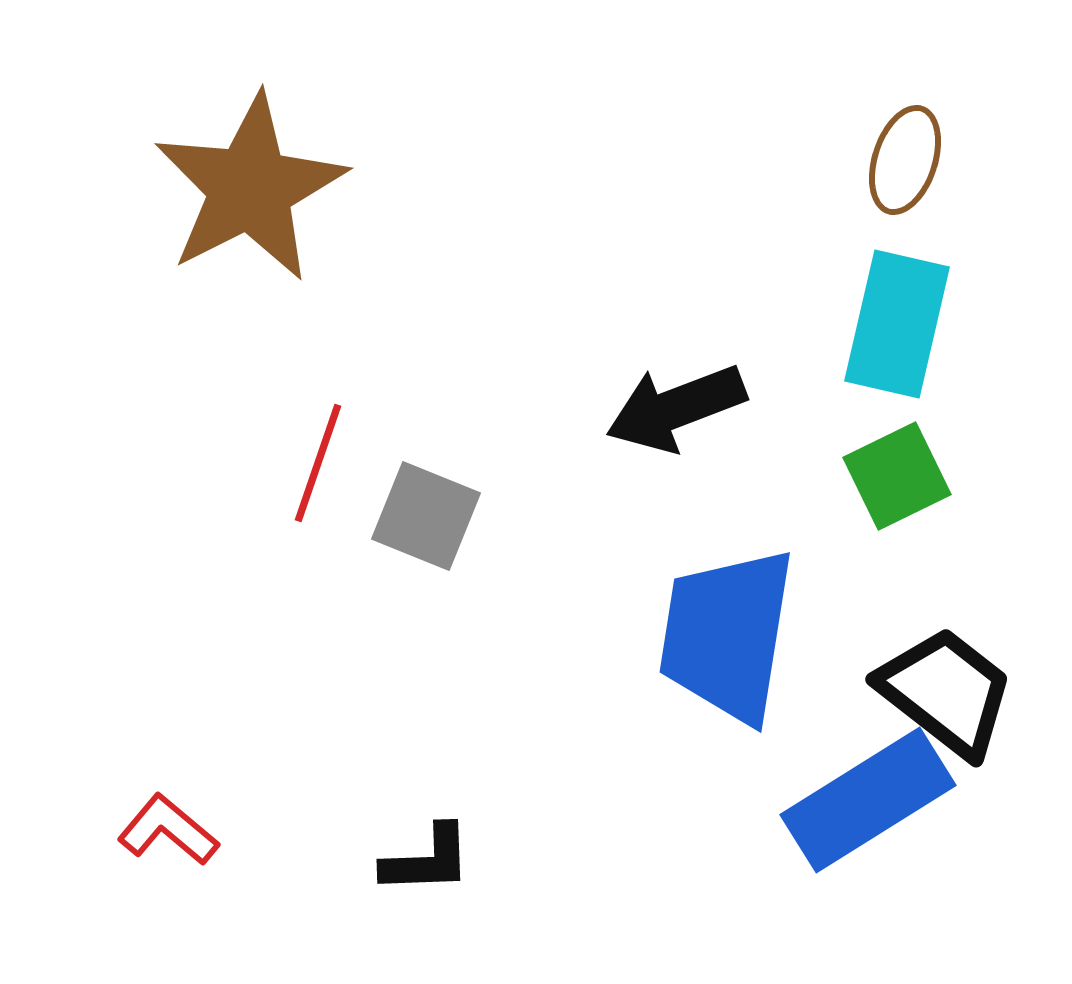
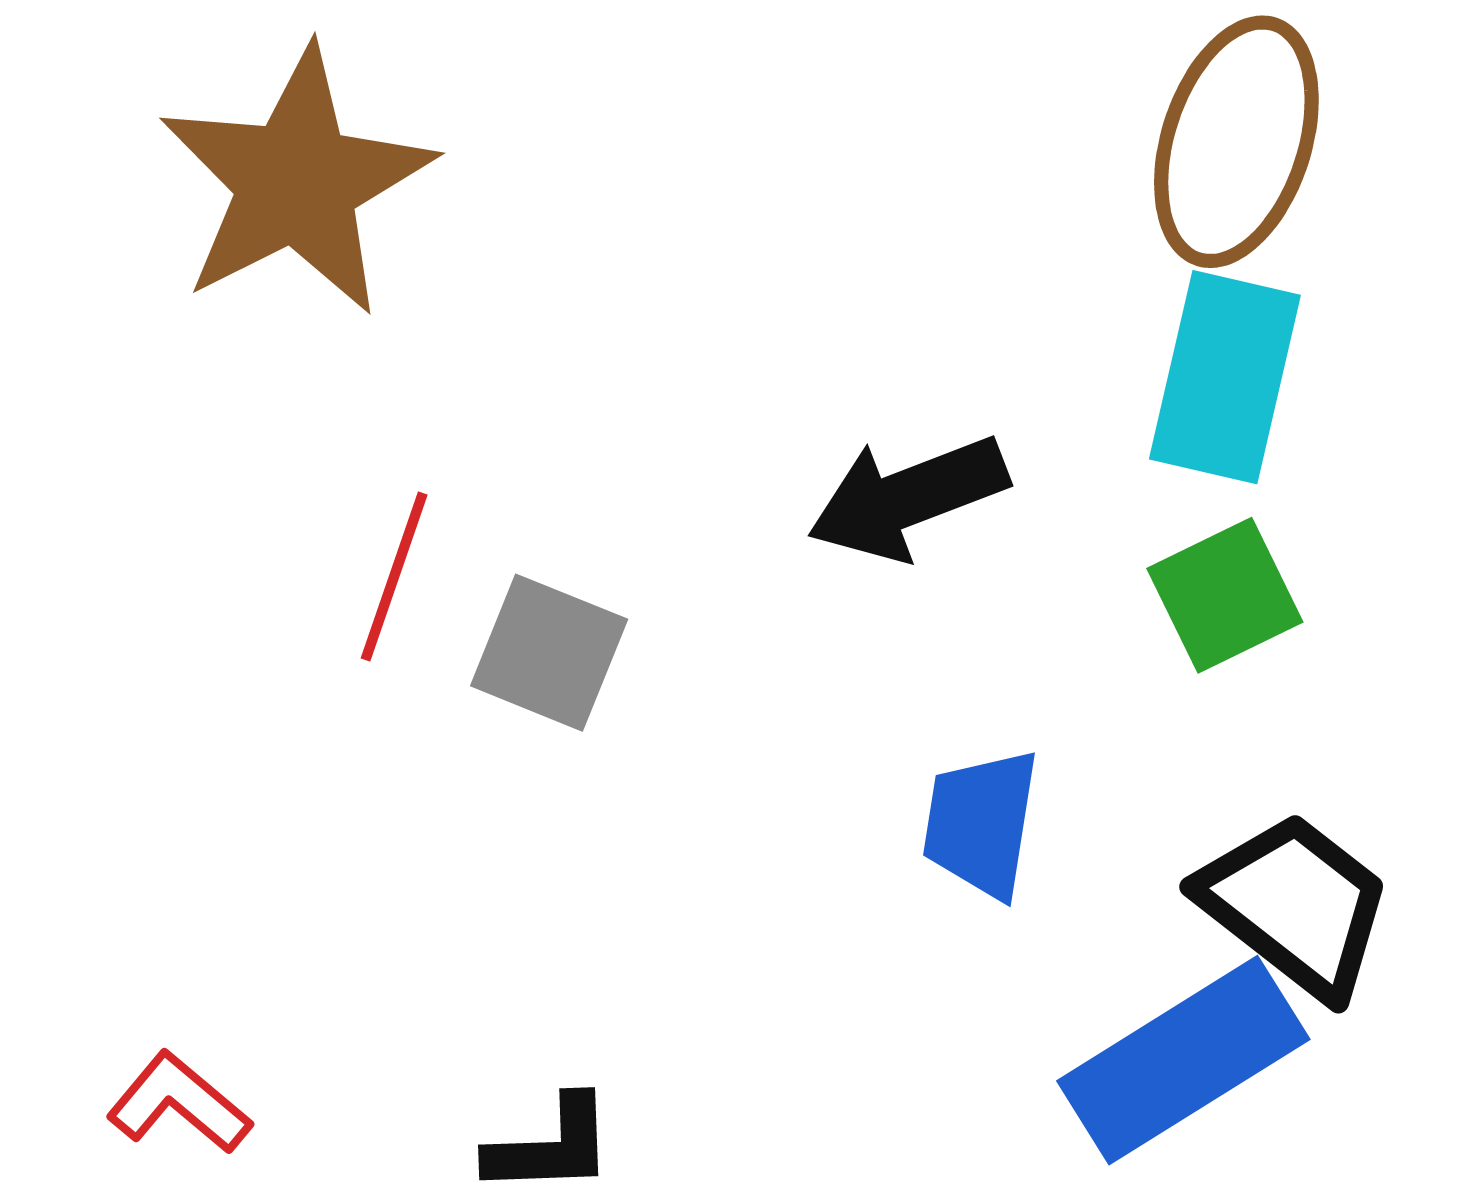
brown ellipse: (905, 160) -> (1236, 142), size x1.6
blue trapezoid: (727, 635) -> (981, 823), size x0.6

